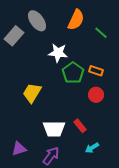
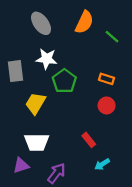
gray rectangle: (14, 36) -> (15, 71), moved, turned -48
white star: (58, 53) -> (47, 59), moved
green pentagon: (73, 73) -> (64, 81), moved
white trapezoid: (54, 129) -> (37, 142), moved

